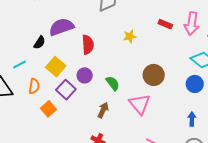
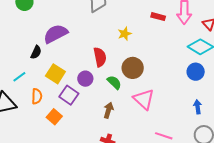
red semicircle: (88, 45) -> (100, 57), moved
brown circle: (154, 75) -> (133, 68), moved

